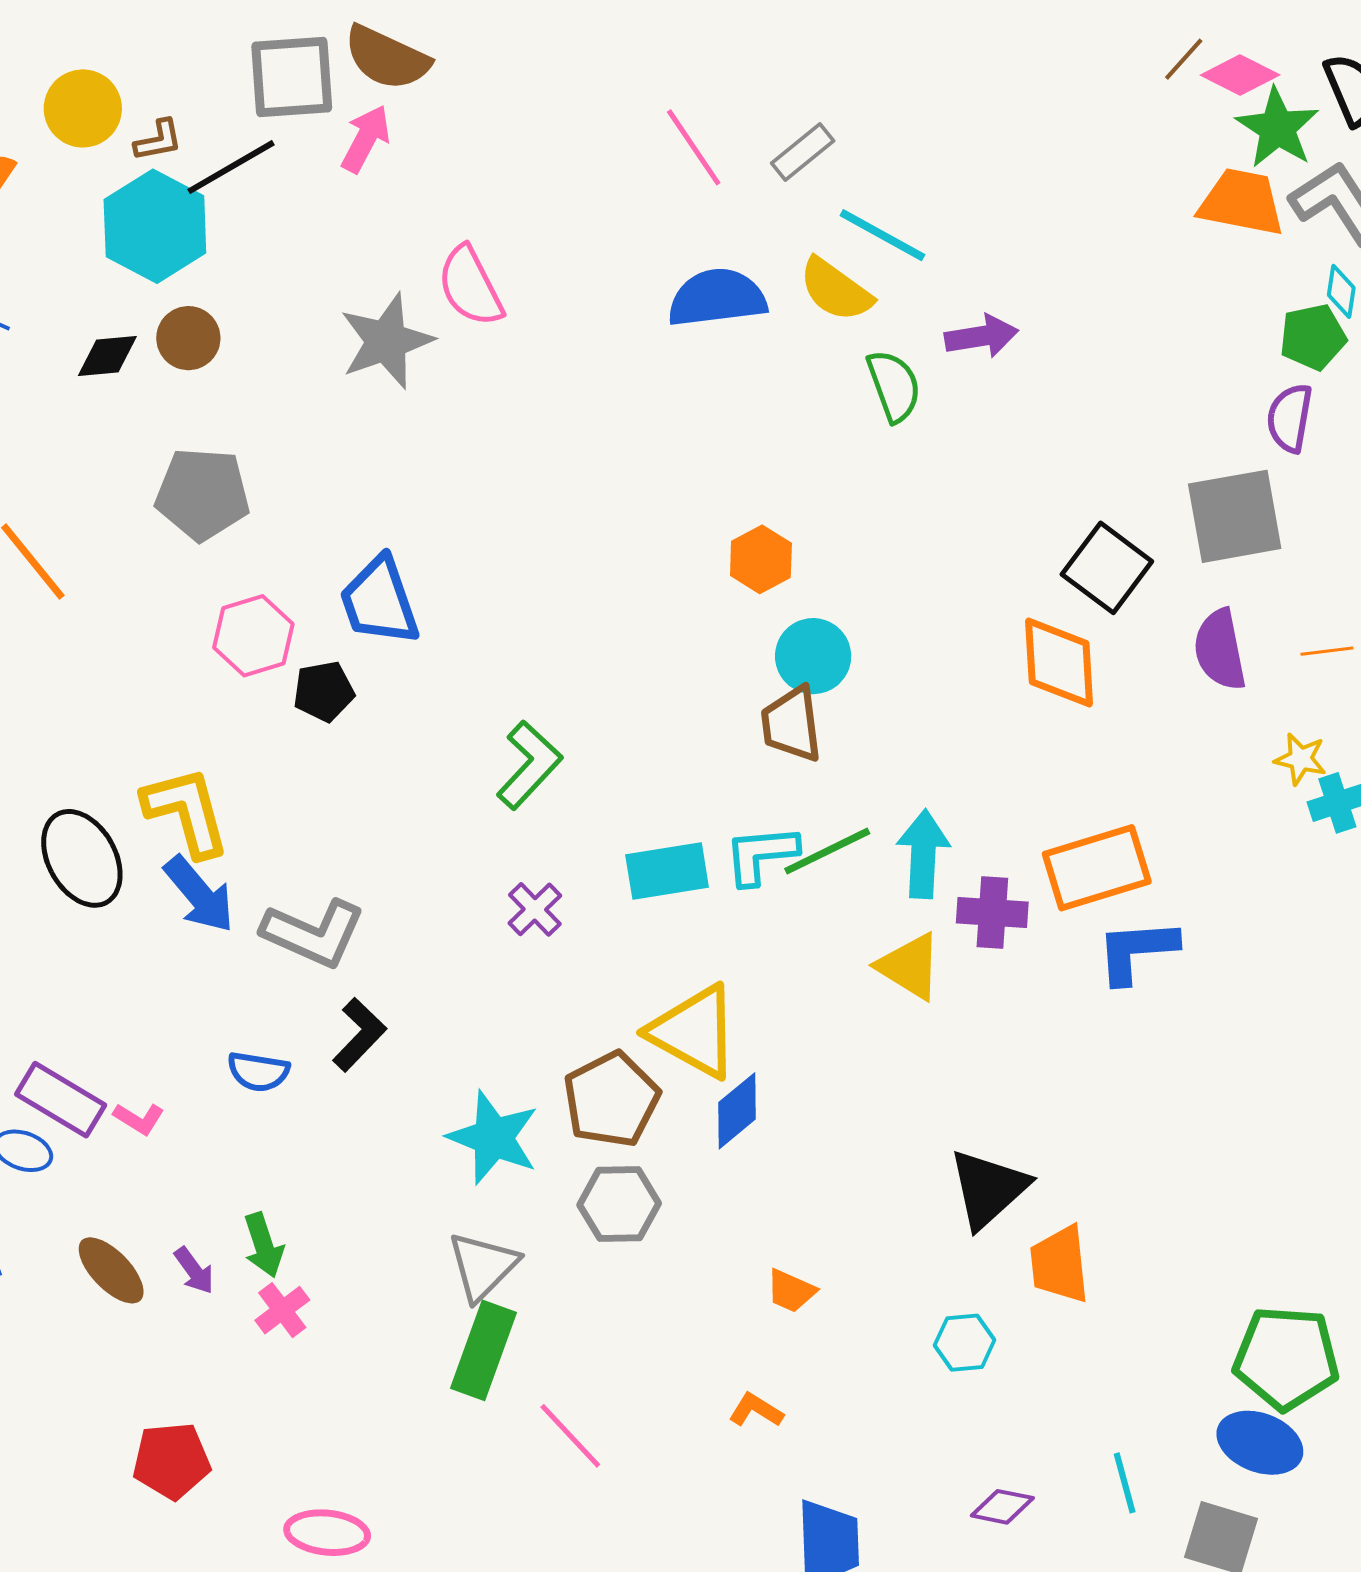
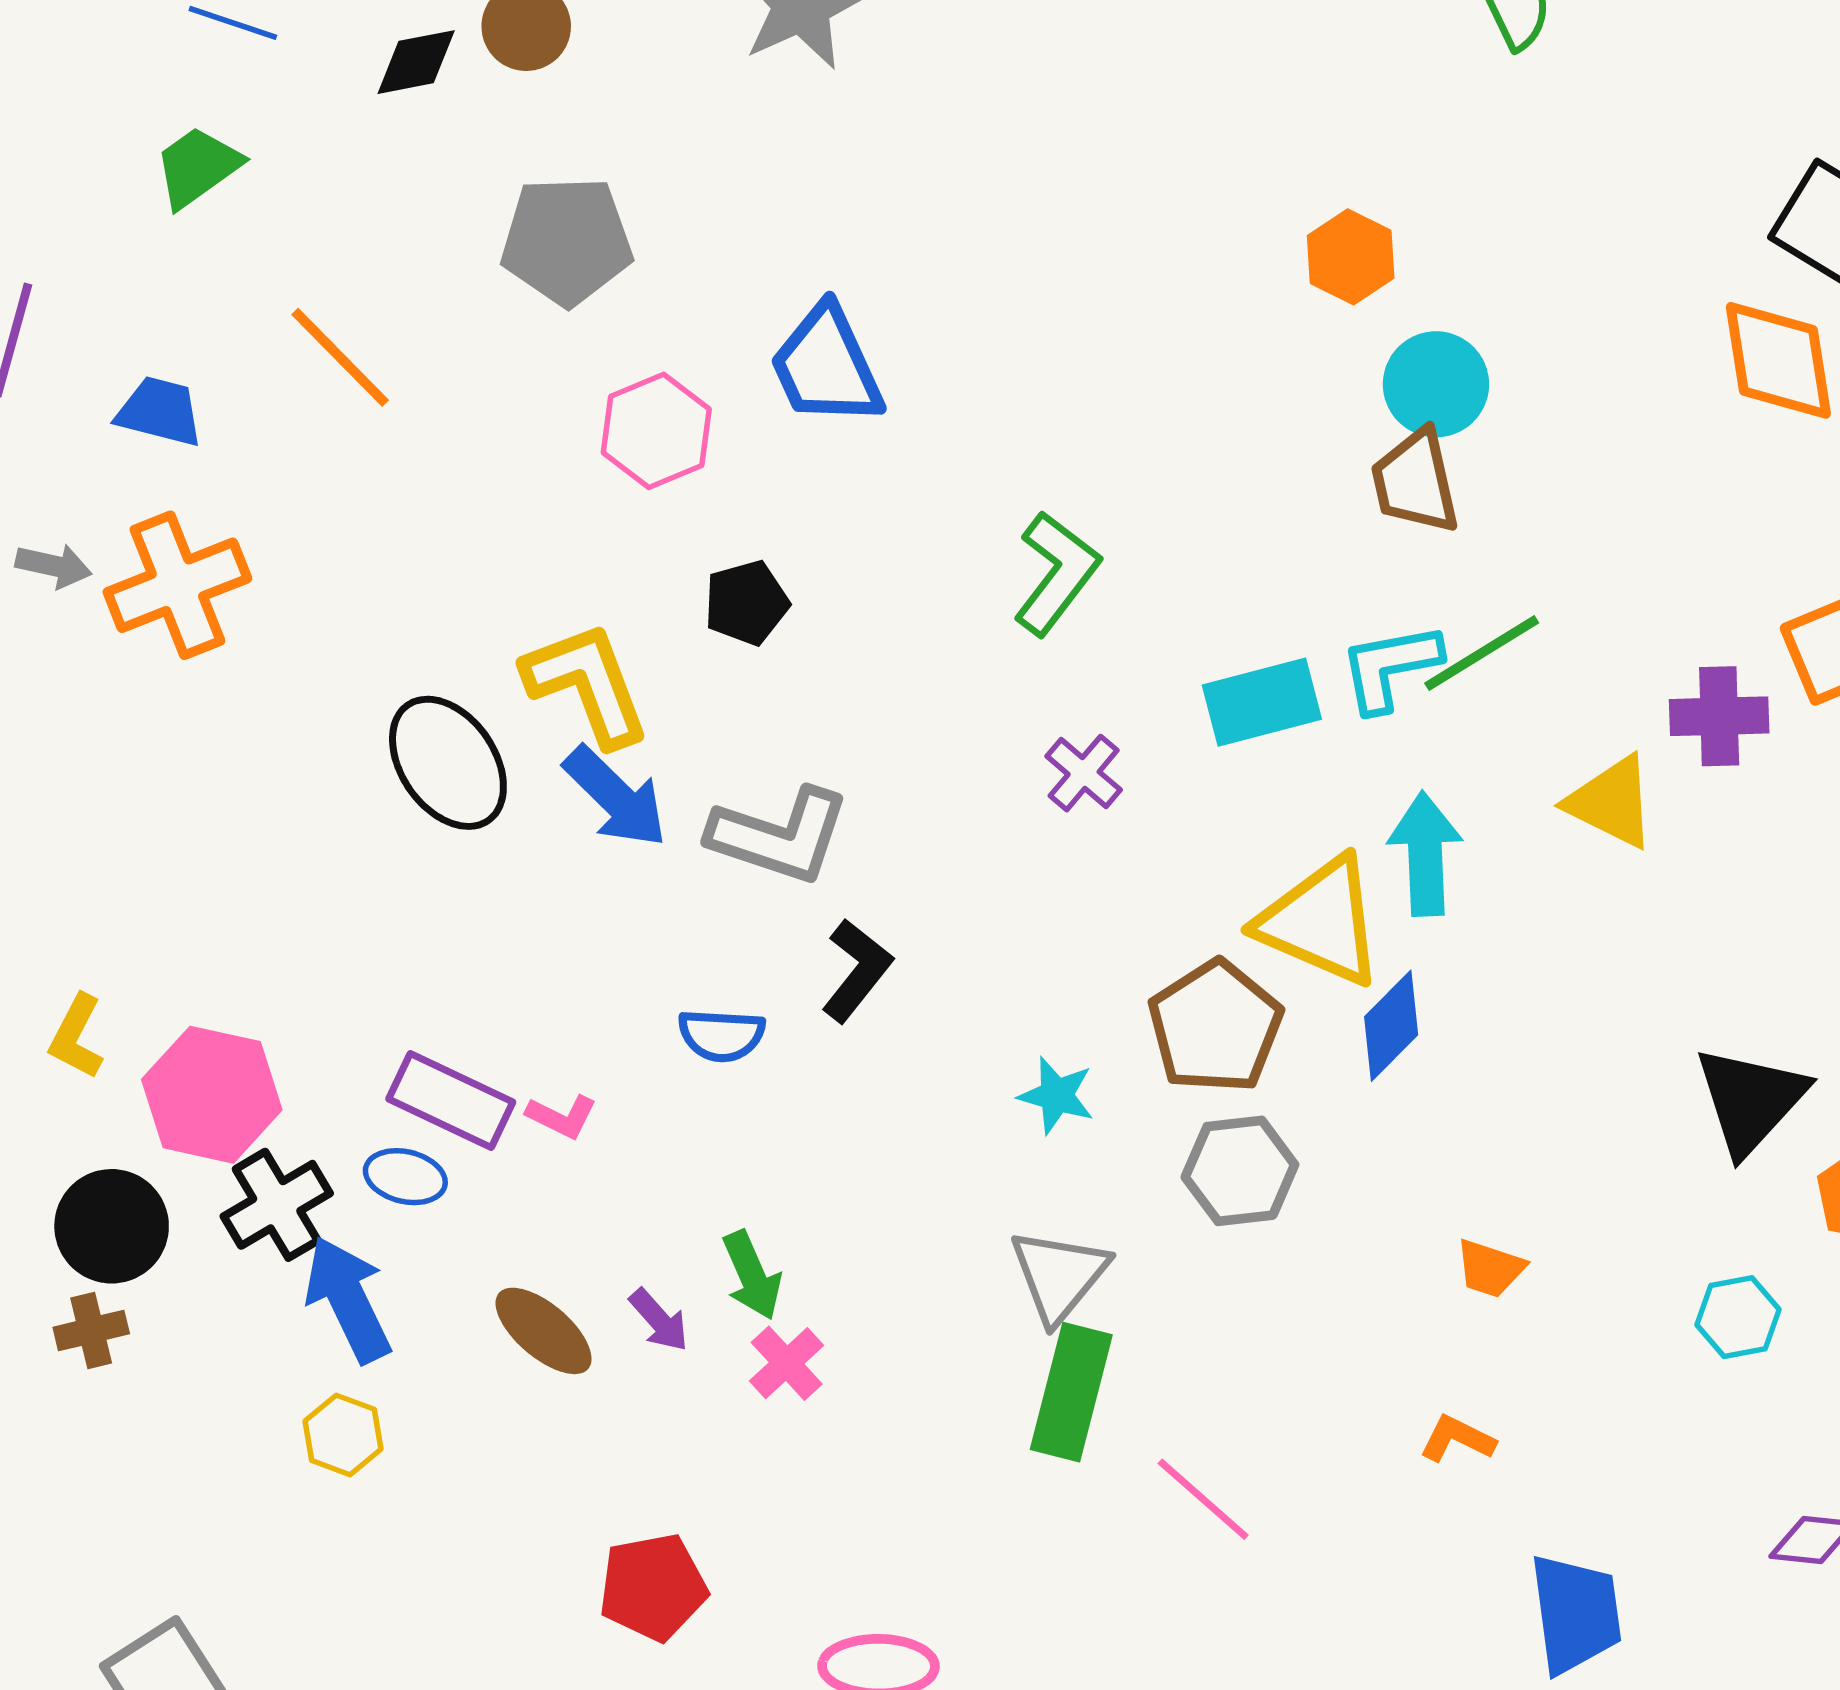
black pentagon: (324, 691) -> (746, 603), moved
cyan arrow: (923, 854) -> (1425, 854), moved
cyan star: (493, 1138) -> (1056, 1095), size x0.6

